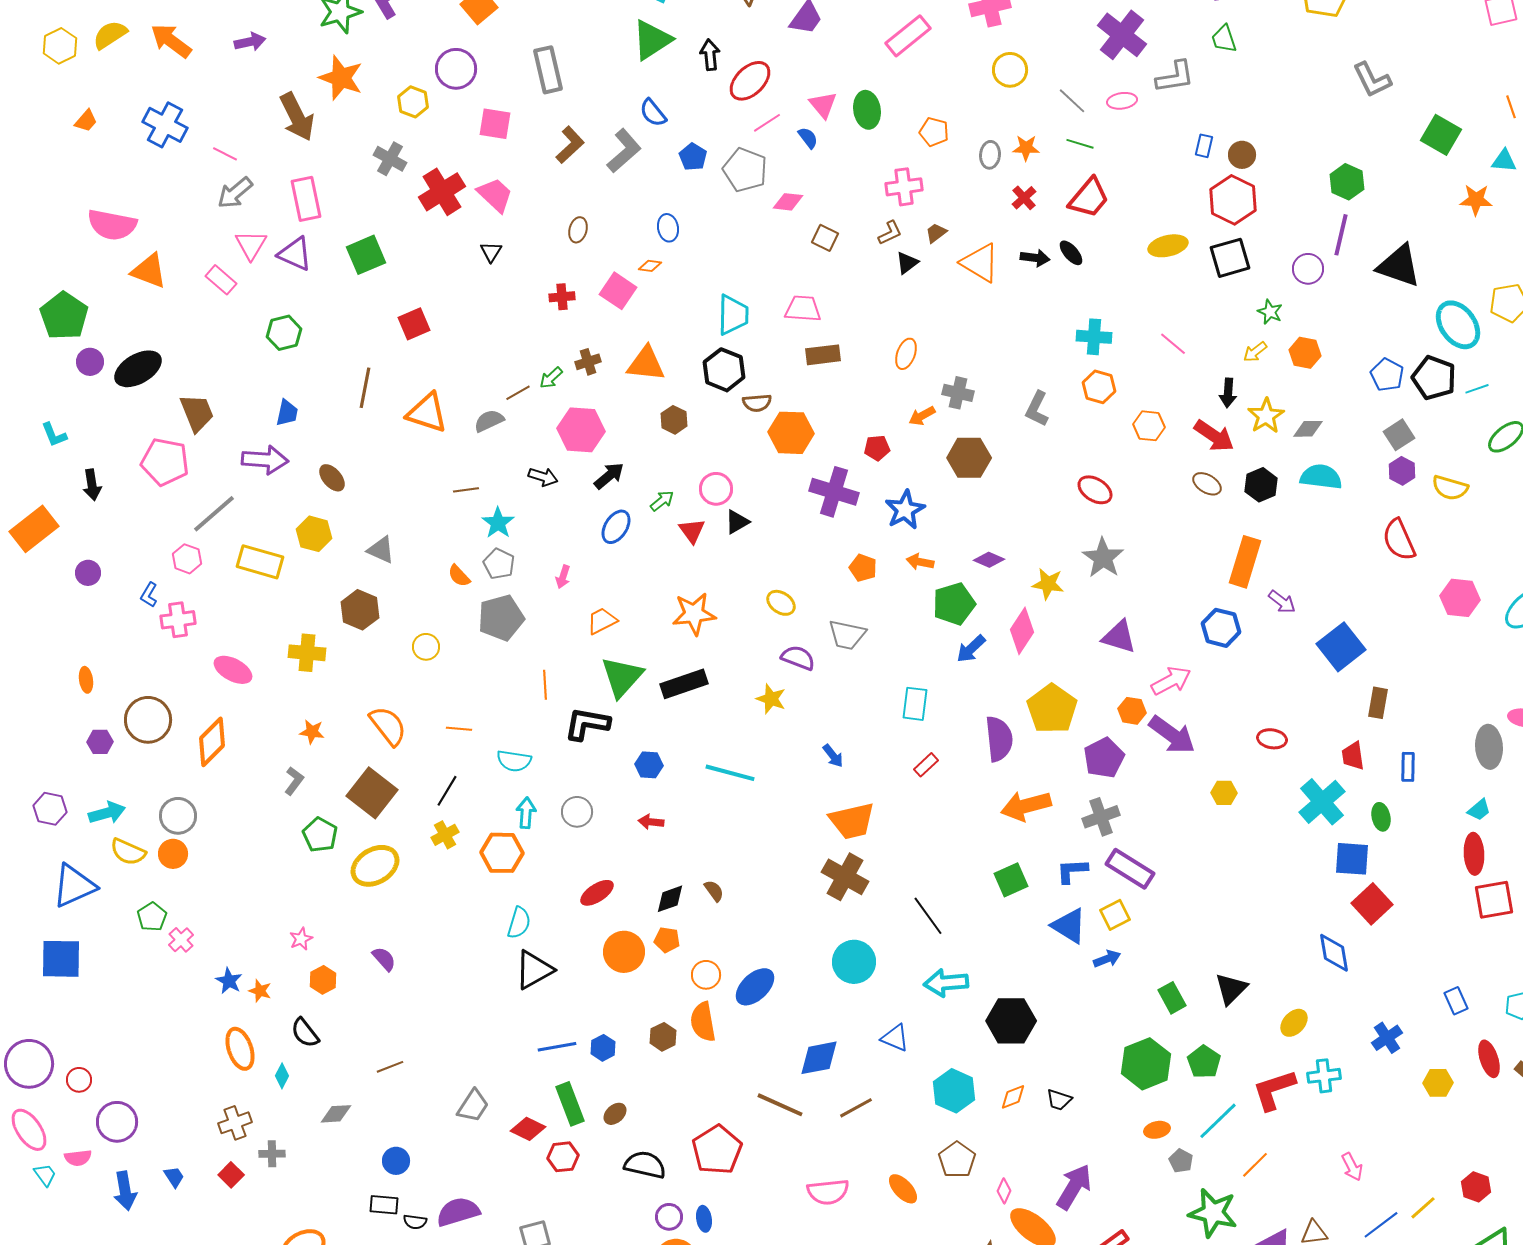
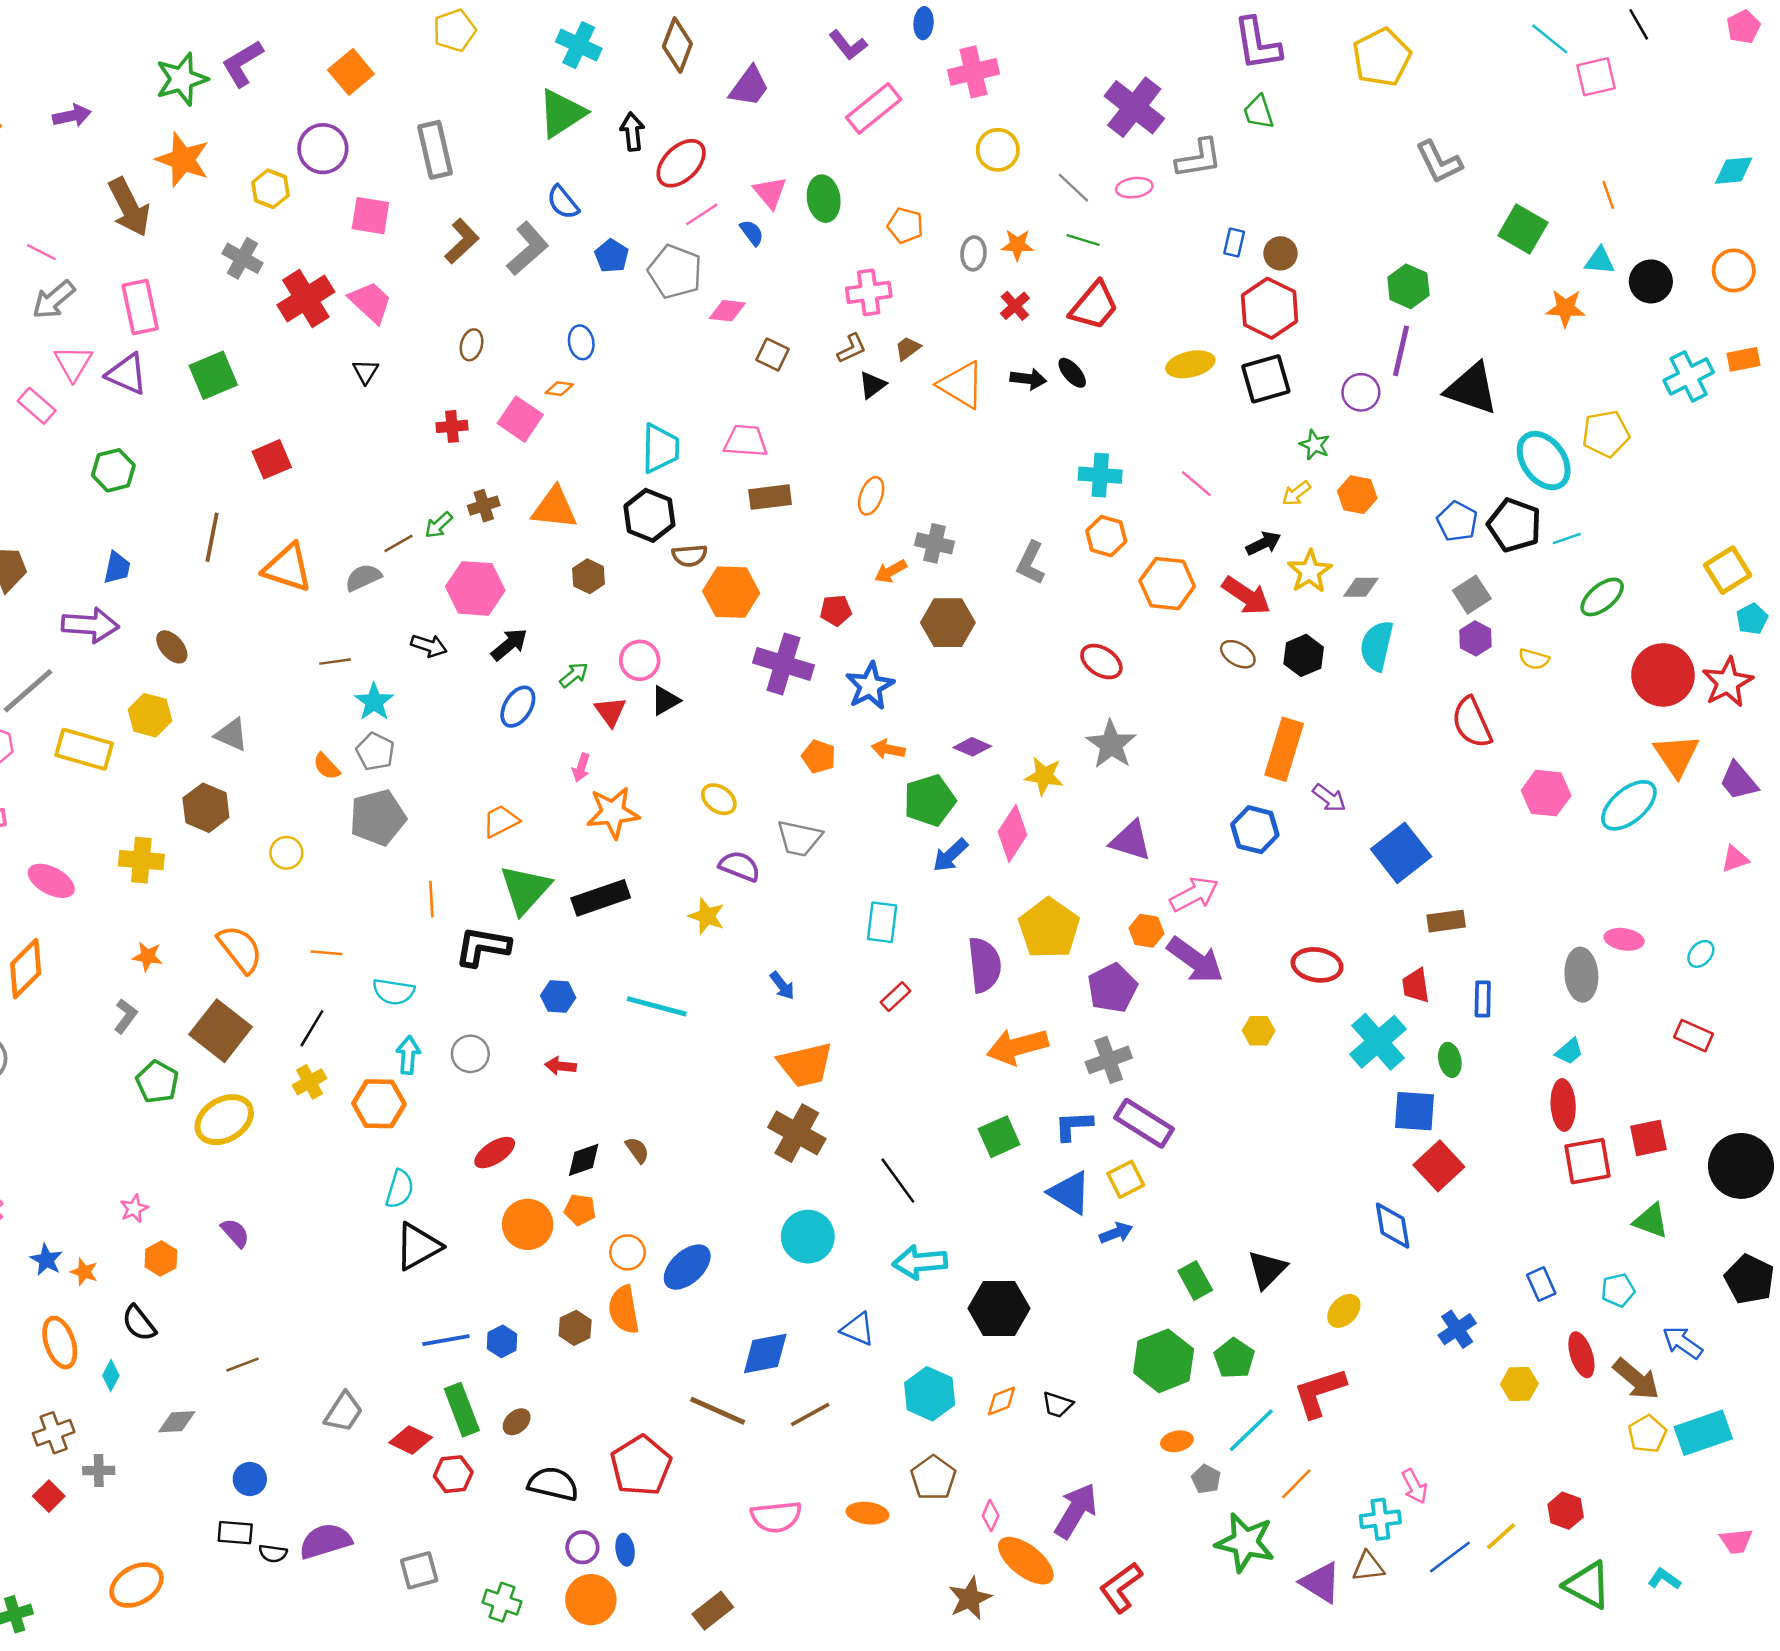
black arrow: (1228, 393) -> (1263, 543), turned -120
orange hexagon: (1149, 426) -> (1167, 584), size x1.4
cyan semicircle: (1321, 477) -> (1377, 646), turned -84
yellow semicircle: (1450, 488) -> (1534, 659), size x0.7
pink arrow: (563, 577) -> (581, 768), moved
brown rectangle: (1378, 703) -> (1446, 921), turned 72
red ellipse: (1272, 739) -> (1317, 965), size x1.4
cyan cross: (1324, 1076) -> (1380, 1519), moved
orange ellipse: (903, 1189) -> (867, 1513), turned -40

